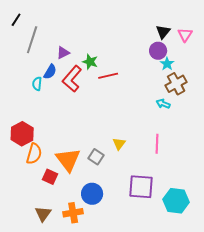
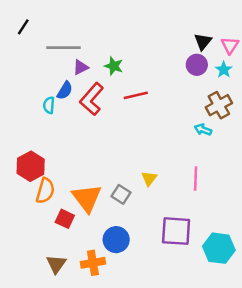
gray line: (32, 40) -> (64, 48), moved, turned 72
green star: (90, 62) -> (114, 66), moved
cyan star: (167, 64) -> (224, 70), moved

